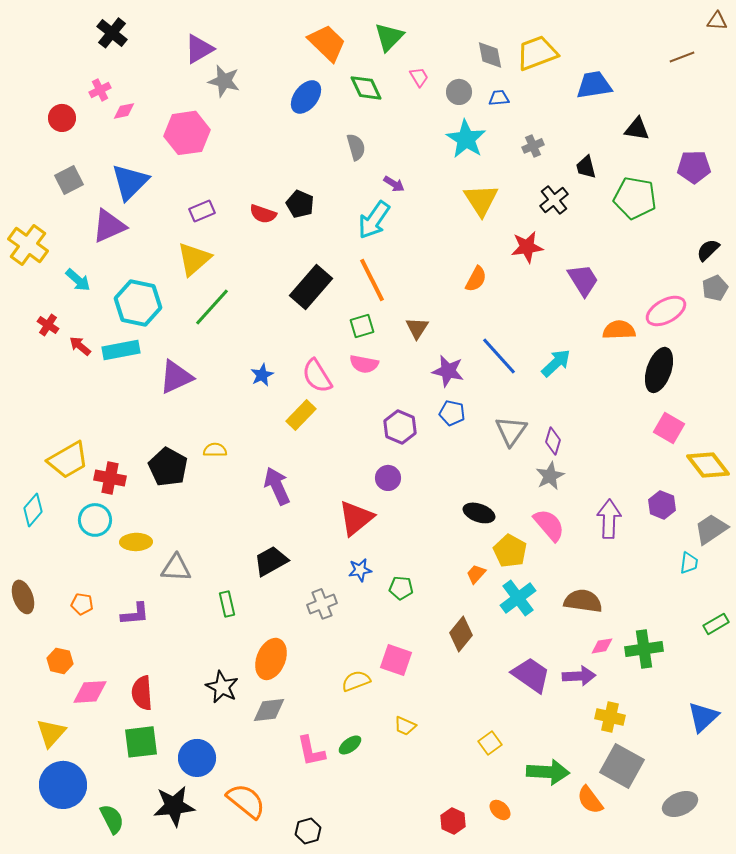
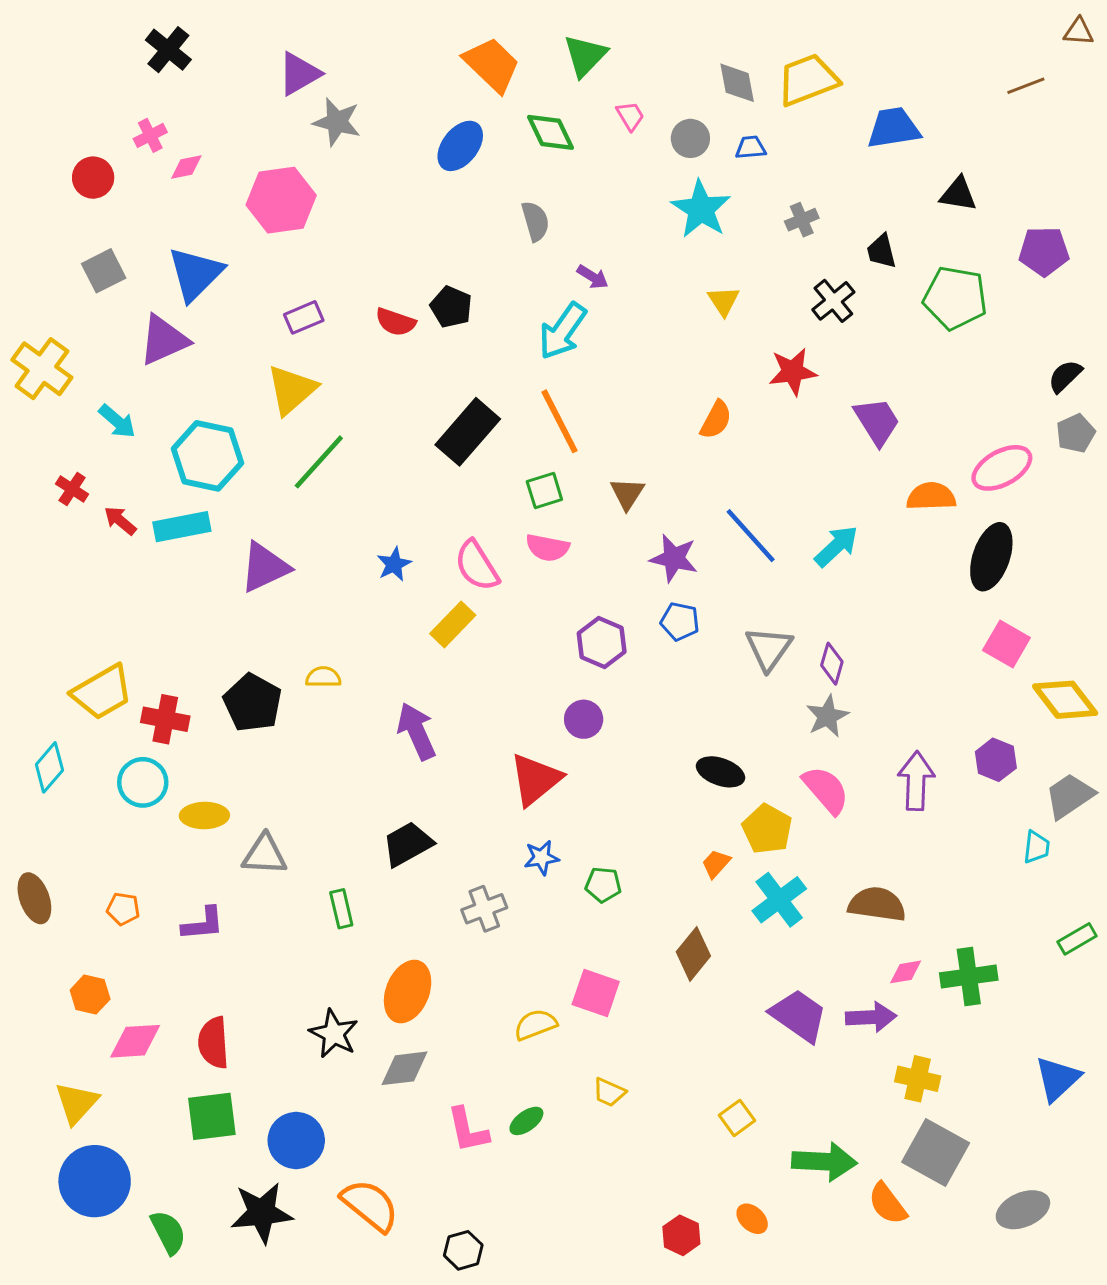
yellow triangle: (481, 200) -> (724, 301), size x0.6

